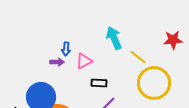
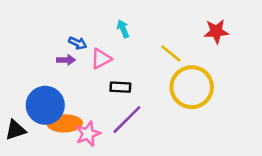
cyan arrow: (114, 38) -> (123, 29), moved, size x0.6
blue arrow: (66, 49) -> (78, 43), turned -72

